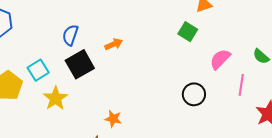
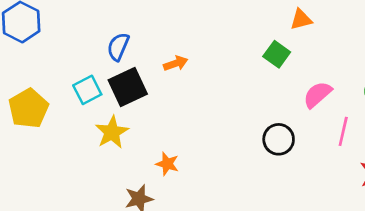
cyan square: (38, 70) -> (87, 90), moved
yellow star: (56, 98) -> (112, 132), moved

